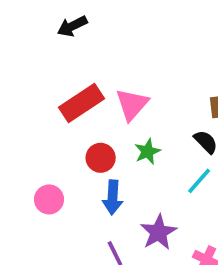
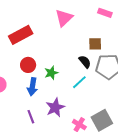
pink triangle: (132, 104) -> (64, 18), moved
green star: (148, 152) -> (51, 73), moved

